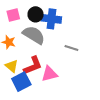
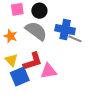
blue cross: (51, 19) -> (65, 30), moved
gray line: (71, 48) -> (75, 39), moved

